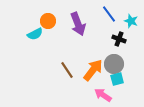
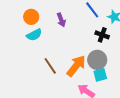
purple arrow: (78, 24) -> (61, 20), size x0.6
cyan semicircle: (35, 34) -> (34, 35), moved

